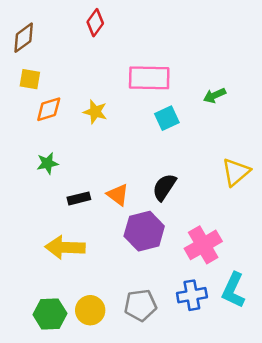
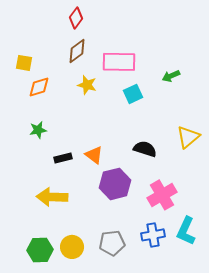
brown diamond: (24, 38) -> (77, 51), moved
yellow star: (95, 112) -> (87, 85), moved
black semicircle: (164, 187) -> (145, 149), moved, turned 75

